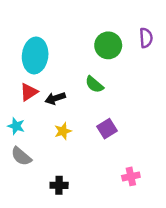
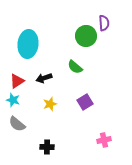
purple semicircle: (146, 38) -> (104, 23), moved
red triangle: (29, 92) -> (17, 81), moved

